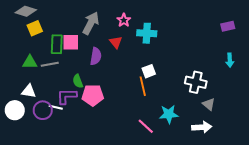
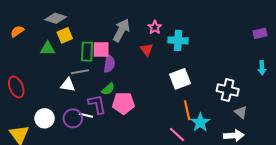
purple semicircle: (96, 56) -> (109, 64), moved
green triangle: (30, 62) -> (48, 49), moved
white square: (149, 71) -> (180, 79), size x1.5
green semicircle: (78, 81) -> (108, 89), turned -112
orange line: (143, 86) -> (187, 110), moved
white triangle: (29, 91) -> (68, 85), moved
purple L-shape: (67, 96) -> (97, 104), turned 80
cyan star: (169, 114) -> (200, 122), turned -30

